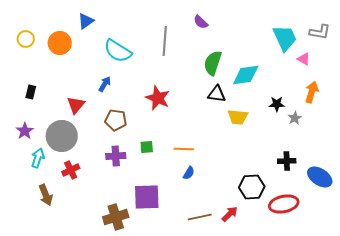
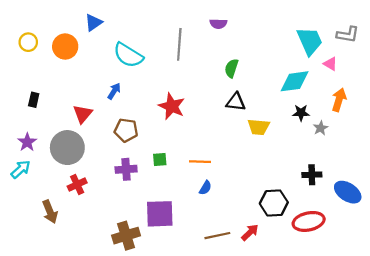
purple semicircle: (201, 22) -> (218, 24), turned -42
green semicircle: (213, 63) -> (231, 68), size x0.7
cyan diamond: (246, 75) -> (294, 81), moved
cyan arrow: (38, 158) -> (21, 169), moved, turned 30

